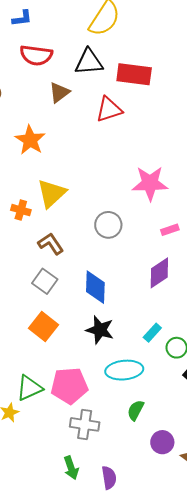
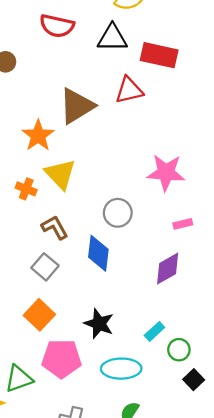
brown triangle: (59, 92) -> (77, 106), moved, size x1.6
orange star: (30, 140) -> (38, 136), moved
yellow triangle: (52, 193) -> (60, 174), turned -36
blue diamond: (95, 287) -> (98, 253), moved
pink pentagon: (69, 386) -> (62, 359), moved

